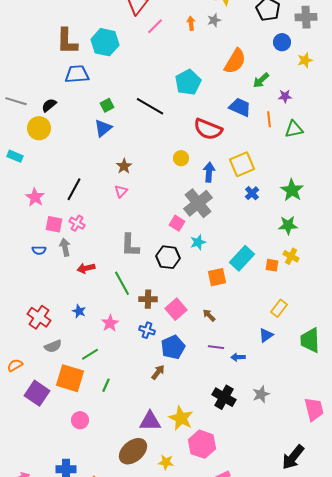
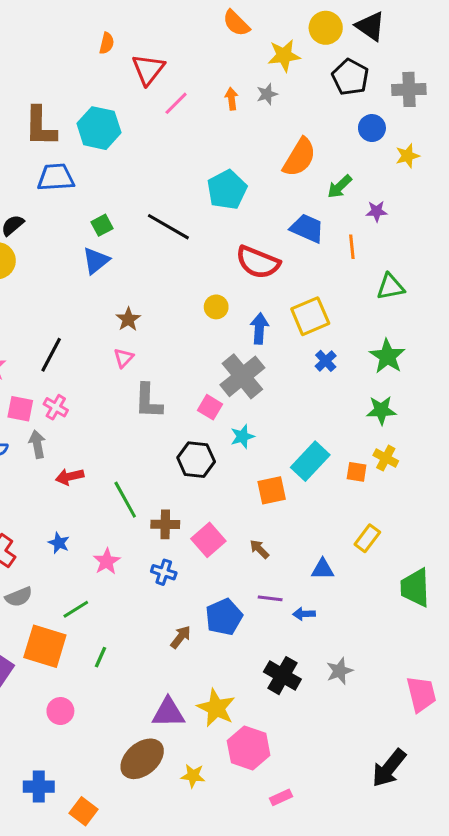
green triangle: (294, 129) -> (390, 287), moved
gray L-shape: (130, 245) -> (148, 401), moved
blue triangle: (266, 335) -> (323, 569), moved, turned 35
blue pentagon: (173, 347) -> (224, 617), moved

